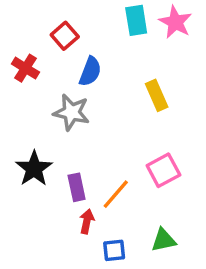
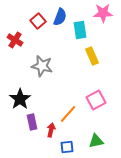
cyan rectangle: (136, 20) -> (80, 30), moved
pink star: (175, 22) -> (103, 13), turned -30
blue semicircle: (90, 71) -> (60, 17), moved
purple rectangle: (77, 187) -> (32, 122), moved

